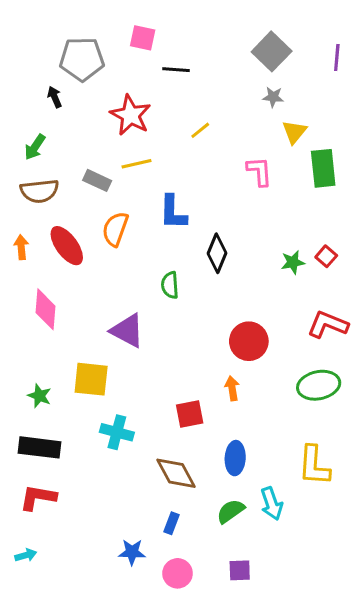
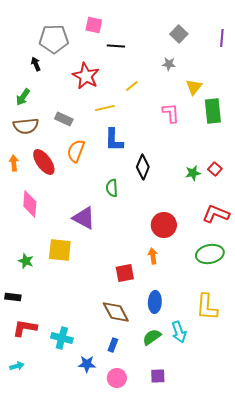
gray square: (272, 51) -> (179, 34), size x0.7
gray star: (273, 97) -> (169, 64), moved
yellow line: (137, 164) -> (105, 108), moved
cyan cross: (117, 432) -> (62, 338), moved
black rectangle: (39, 447) -> (13, 297), moved, size x0.6

